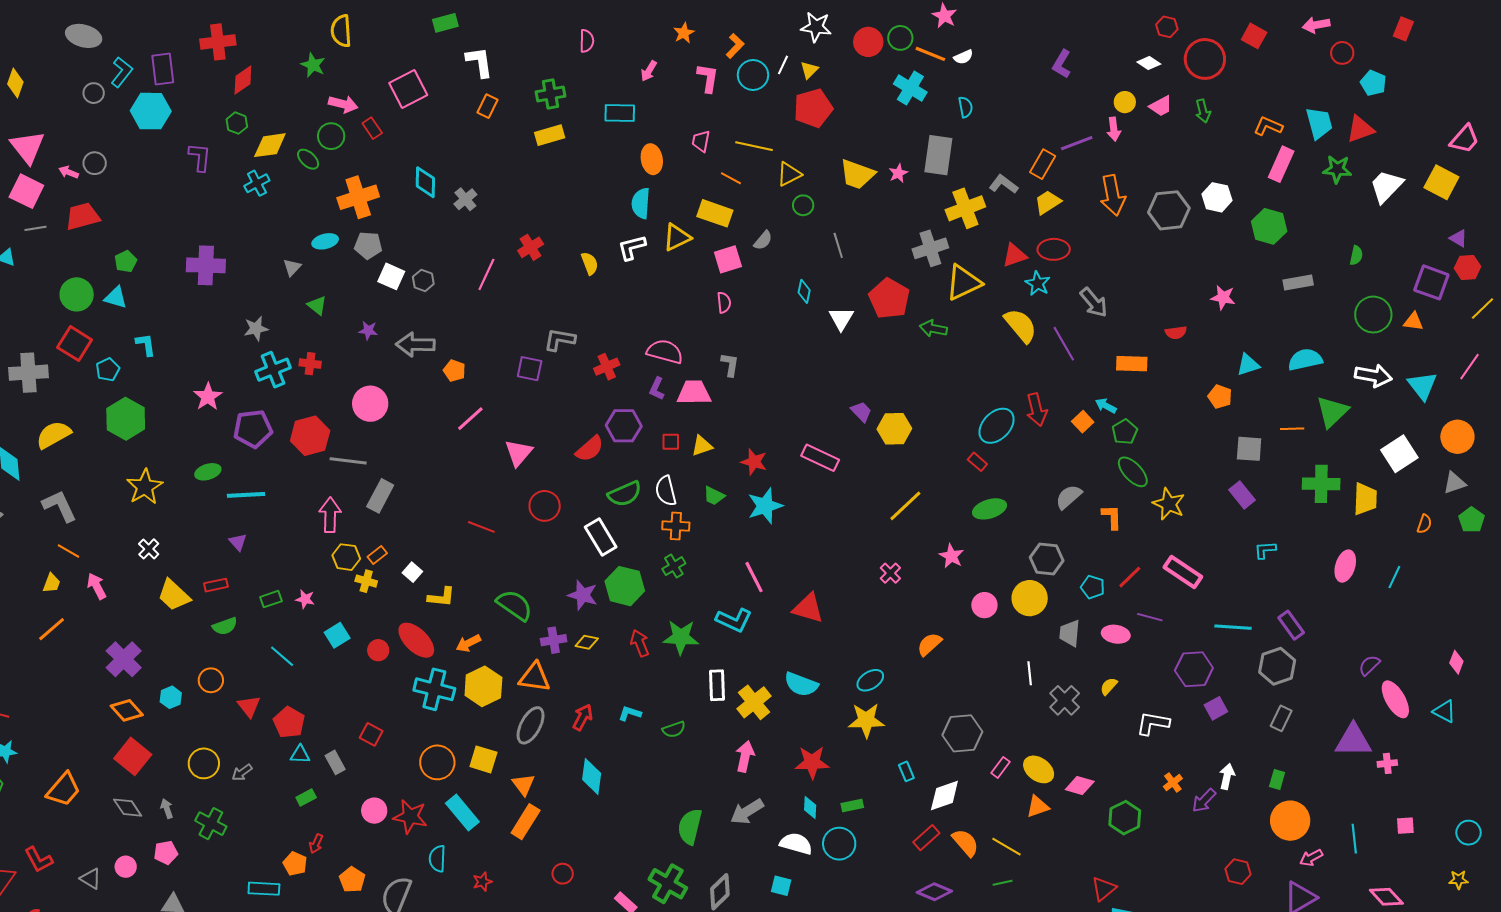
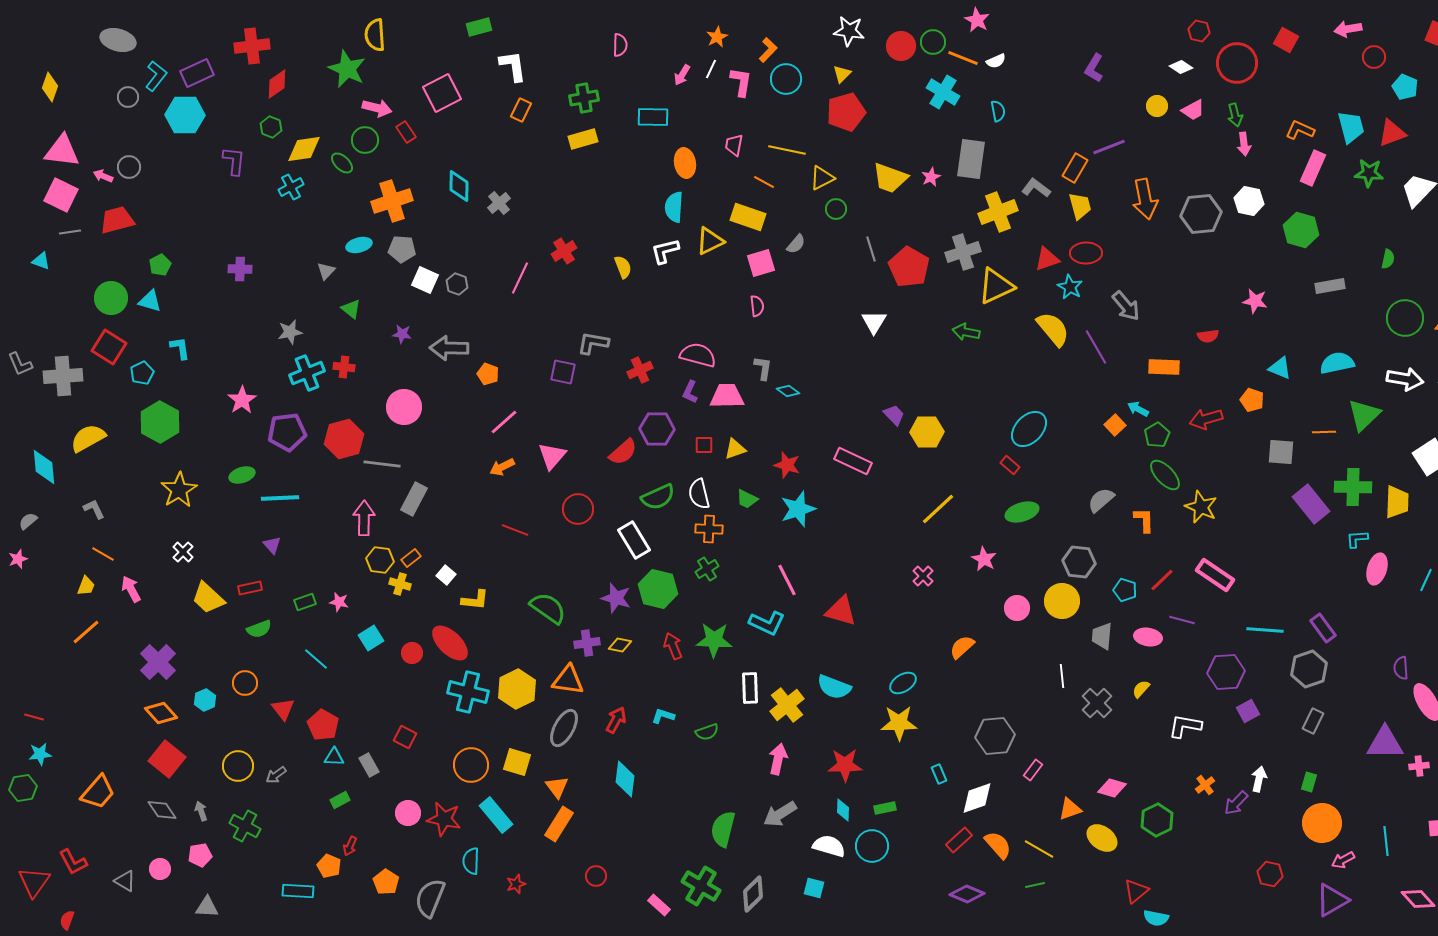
green star: (313, 65) -> (347, 69), size x1.5
white line: (783, 65) -> (711, 69), moved
purple rectangle: (163, 69) -> (197, 73), turned 72
pink arrow: (1114, 129) -> (1244, 144), moved
pink triangle: (27, 147) -> (62, 151), turned -45
yellow trapezoid: (1048, 202) -> (1080, 206), turned 108
purple cross: (206, 265) -> (240, 269), size x0.6
cyan diamond: (804, 291) -> (788, 391), moved, turned -65
red pentagon: (889, 298) -> (909, 267), moved
cyan triangle: (1248, 365) -> (1280, 368), turned 40
red arrow: (1037, 410) -> (1206, 419), moved, turned 88
purple rectangle: (1242, 495) -> (1311, 504), moved, size x1.4
gray L-shape: (60, 506) -> (94, 509), size x0.6
cyan L-shape: (1265, 550) -> (1357, 539), moved
orange arrow: (468, 643) -> (502, 467), moved
purple semicircle: (1369, 665) -> (1401, 668), turned -50
yellow ellipse: (1039, 769) -> (1102, 838), moved

